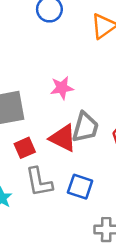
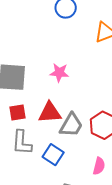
gray trapezoid: (85, 127) -> (71, 125), moved
red triangle: (63, 138) -> (50, 113), turned -45

